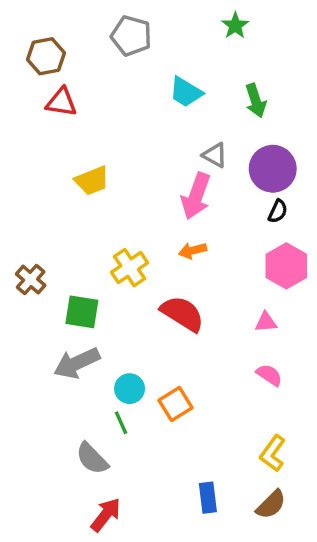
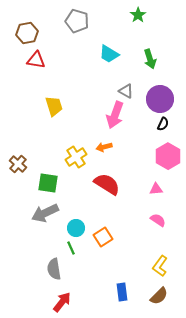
yellow trapezoid: (92, 181) -> (54, 106), turned -85
orange arrow: (193, 251) -> (104, 147), moved
gray semicircle: (92, 458) -> (54, 269), turned 35

